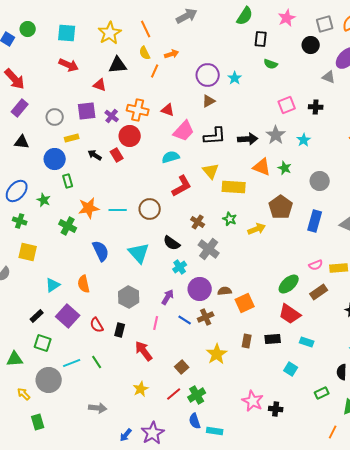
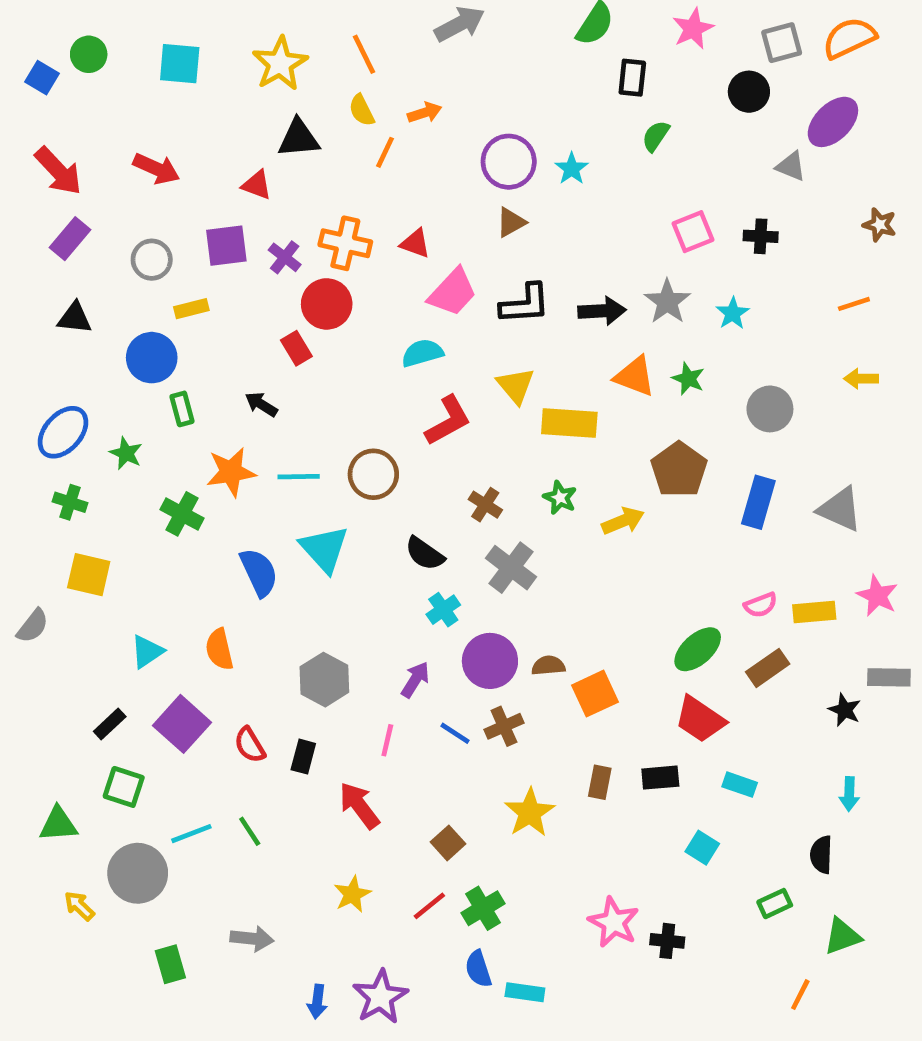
green semicircle: (271, 64) -> (656, 136), turned 104
red arrow: (69, 65) -> (156, 169), moved
black arrow: (95, 155) -> (261, 404), moved
cyan triangle: (139, 253) -> (324, 549), moved
green rectangle: (38, 422) -> (170, 964), moved
blue arrow: (126, 435) -> (317, 1002), turned -32

